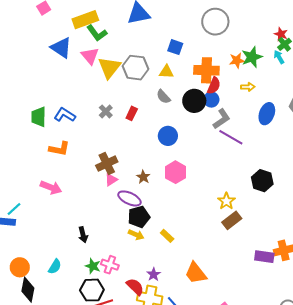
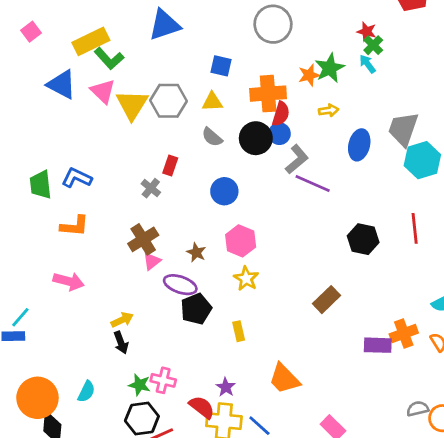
gray cross: (106, 111) -> (151, 188), moved
yellow star: (226, 201) -> (246, 279), moved
yellow arrow: (136, 235) -> (122, 320), moved, turned -42
yellow rectangle: (167, 236) -> (239, 331), turned 40
orange circle: (20, 267) -> (37, 398), size x1.5

